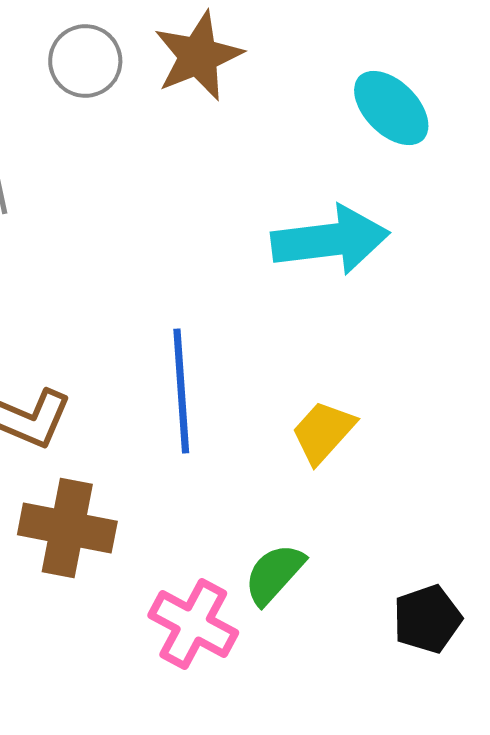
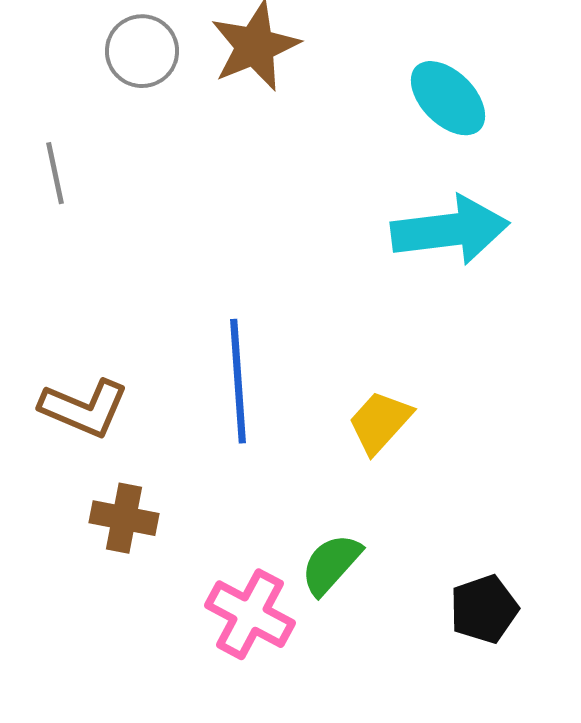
cyan arrow: (330, 240) -> (450, 230), moved
brown cross: (67, 528) -> (124, 518), size x0.7

